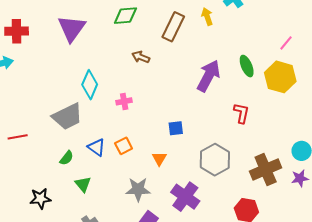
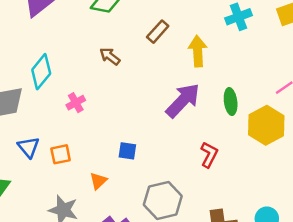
yellow arrow: (207, 17) -> (198, 51), moved, size x1.4
brown rectangle: (173, 27) -> (158, 32), size x0.7
pink cross: (124, 101) -> (76, 103), turned -35

